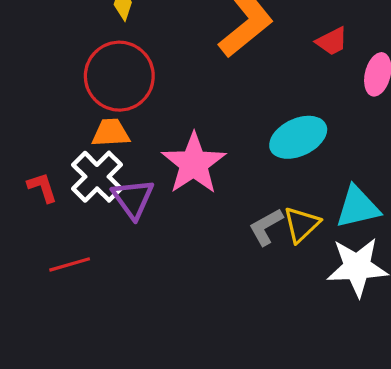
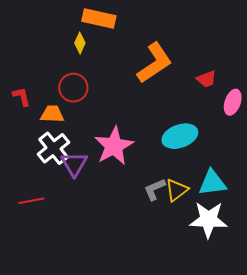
red circle: (119, 76) -> (73, 88), size x0.7
orange trapezoid: (111, 133) -> (52, 114), moved
red L-shape: (42, 187) -> (21, 97), moved

